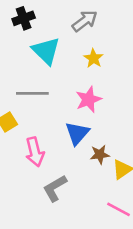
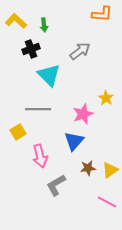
yellow star: (94, 58) -> (106, 98), moved
brown star: (100, 154) -> (88, 168), moved

